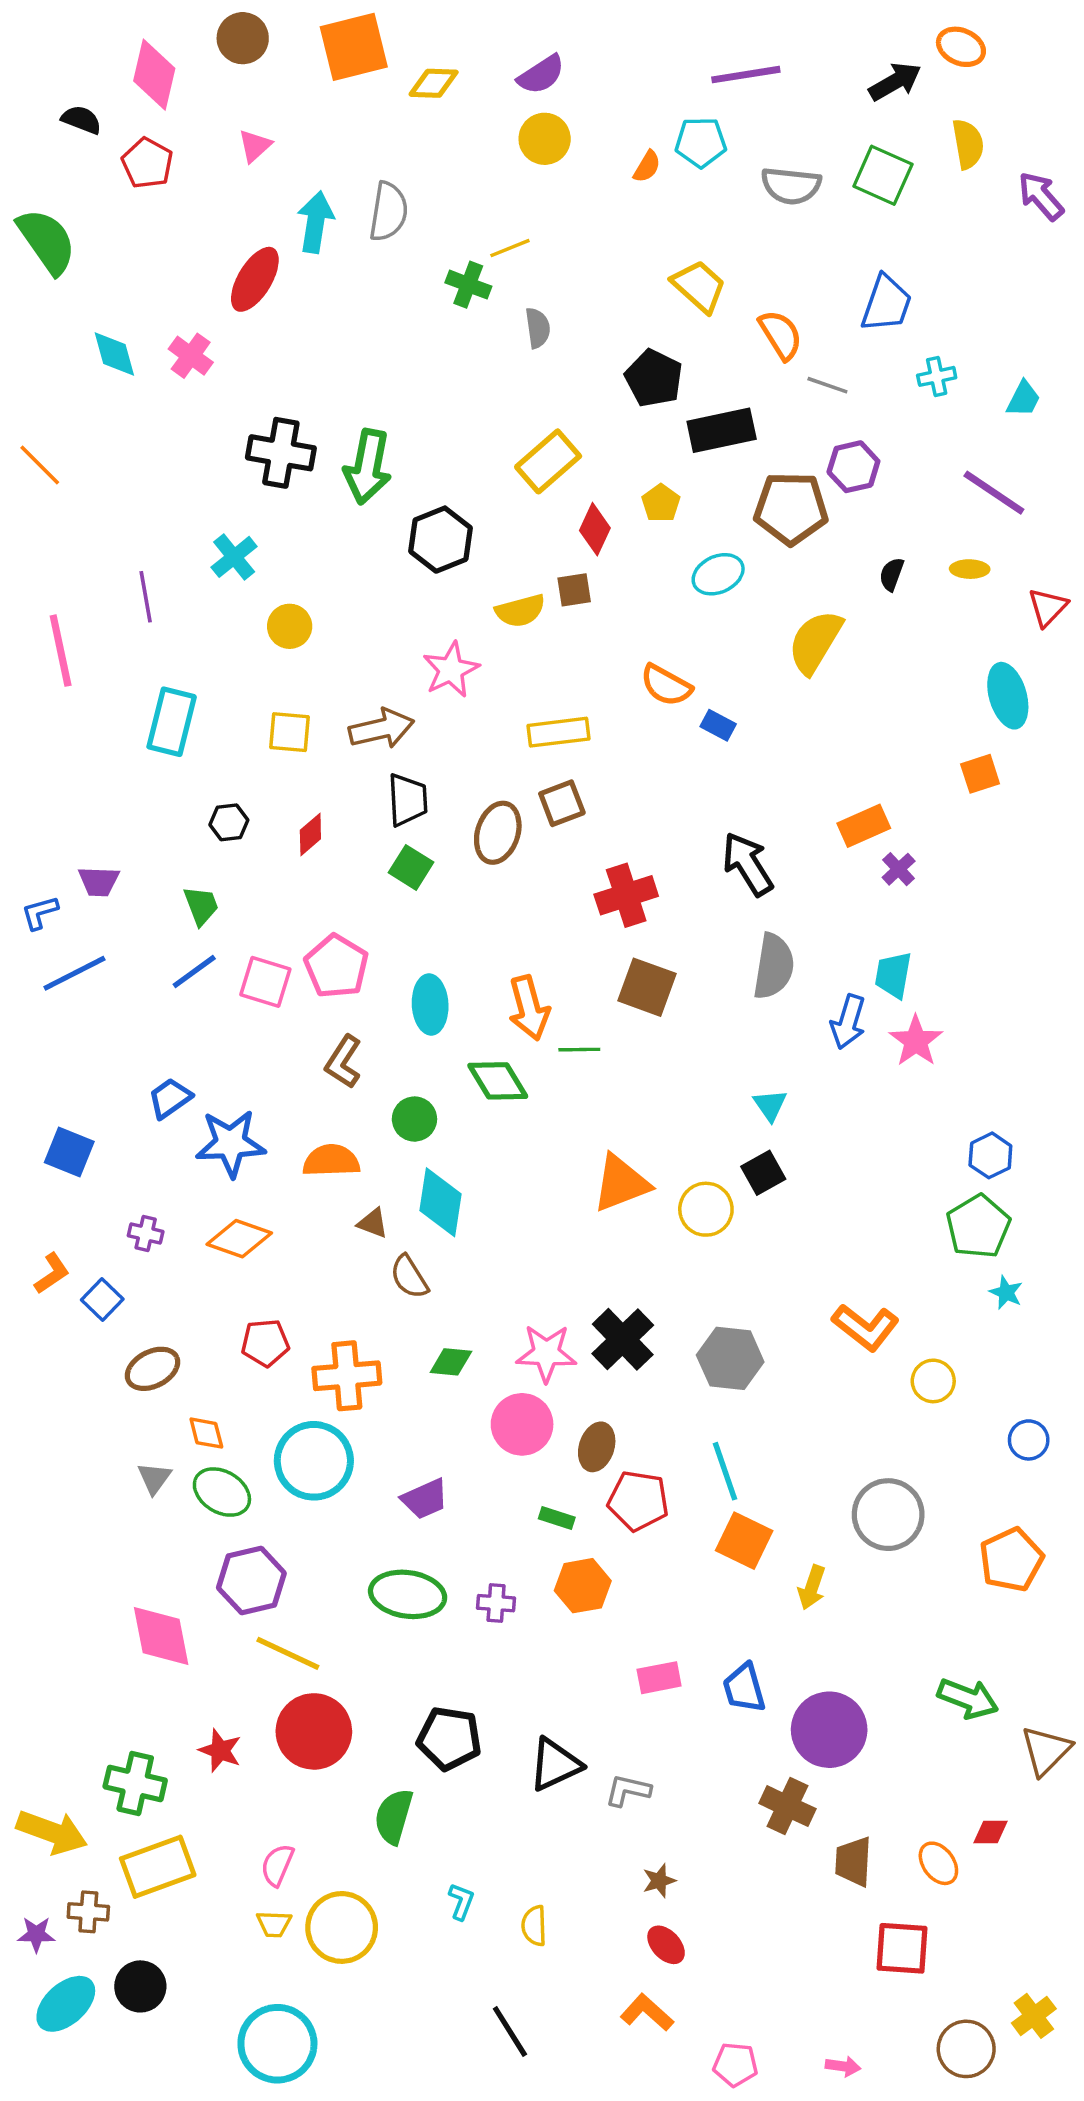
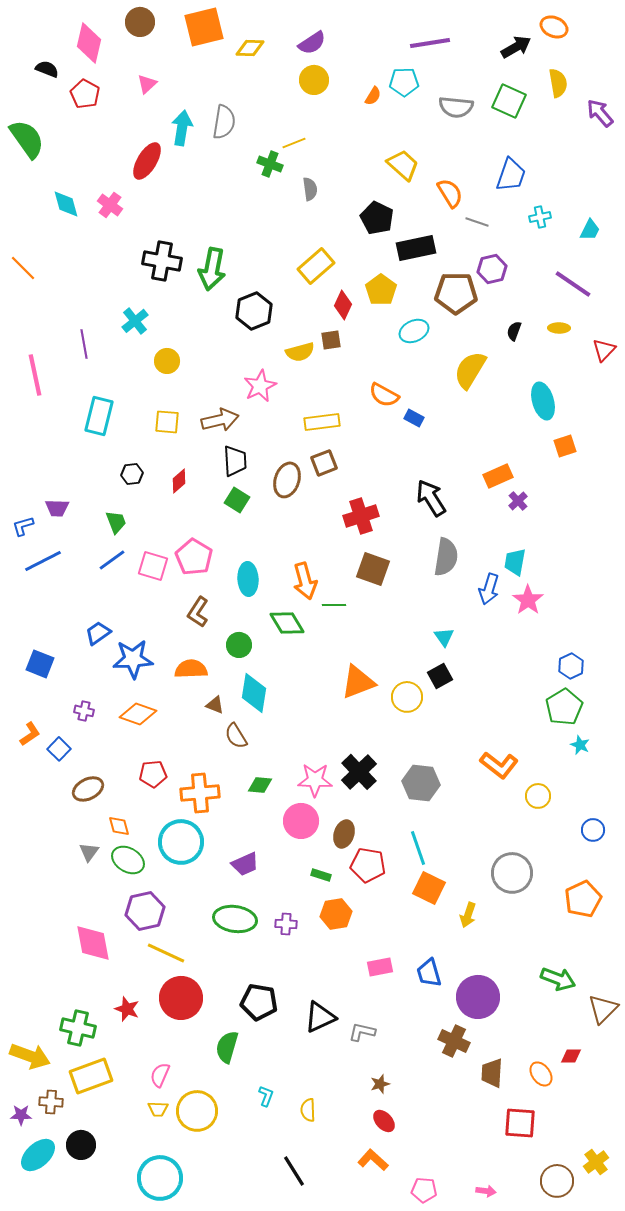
yellow pentagon: (661, 503) -> (381, 290), size x1.4
cyan ellipse: (1008, 696) -> (543, 401), moved

